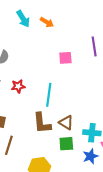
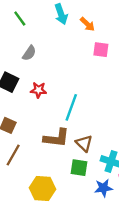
pink square: (65, 58) -> (101, 50), moved
brown L-shape: (42, 123) -> (56, 138), turned -90

